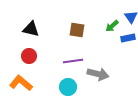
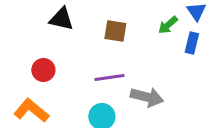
black triangle: (31, 29) -> (61, 19), moved
blue rectangle: (128, 38) -> (192, 43), turned -64

